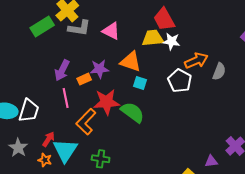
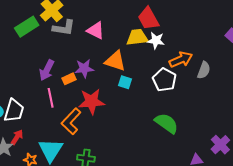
green semicircle: (132, 112) -> (167, 123), moved
red arrow: (48, 139) -> (17, 137), moved

